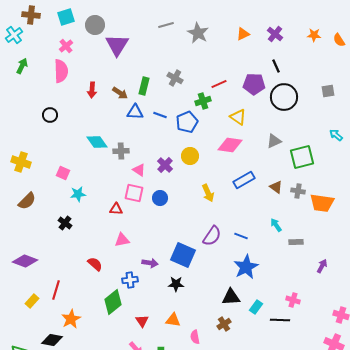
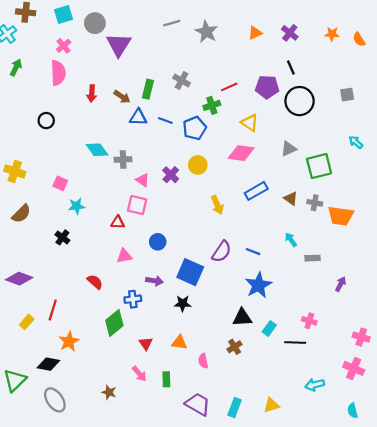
blue circle: (160, 198) -> (158, 242), moved

